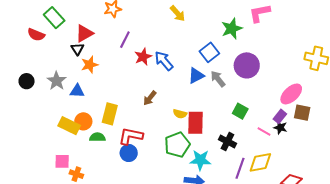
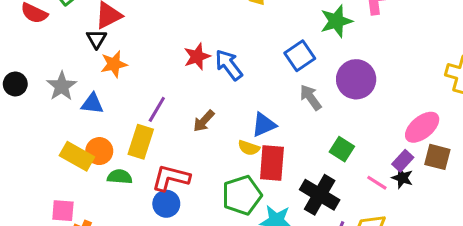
purple line: (125, 40) -> (157, 109), moved
blue triangle: (196, 76) -> (264, 125), moved
black cross: (227, 141) -> (320, 195), size x1.4

